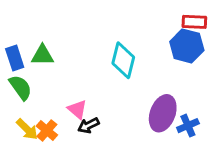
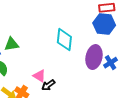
purple ellipse: (163, 113) -> (94, 57), moved
blue cross: (188, 126) -> (111, 63), moved

